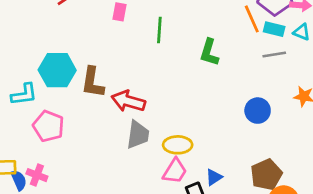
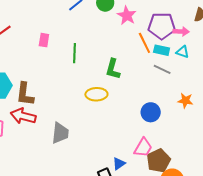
gray line: (274, 54) -> (162, 69), turned 36
red arrow: (128, 101) -> (23, 116), moved
yellow ellipse: (178, 145) -> (96, 94), moved
pink trapezoid: (175, 171) -> (143, 148), moved

